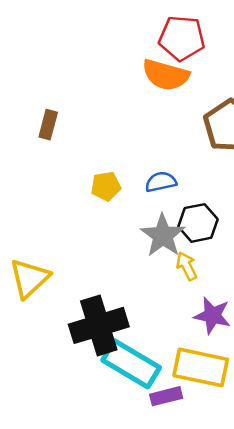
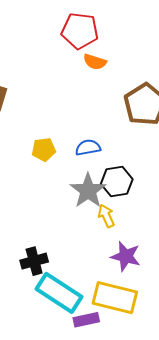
red pentagon: (182, 38) -> (80, 31), moved
orange semicircle: (166, 75) -> (95, 62), size x0.6
black cross: (99, 325) -> (34, 261), size x0.6

